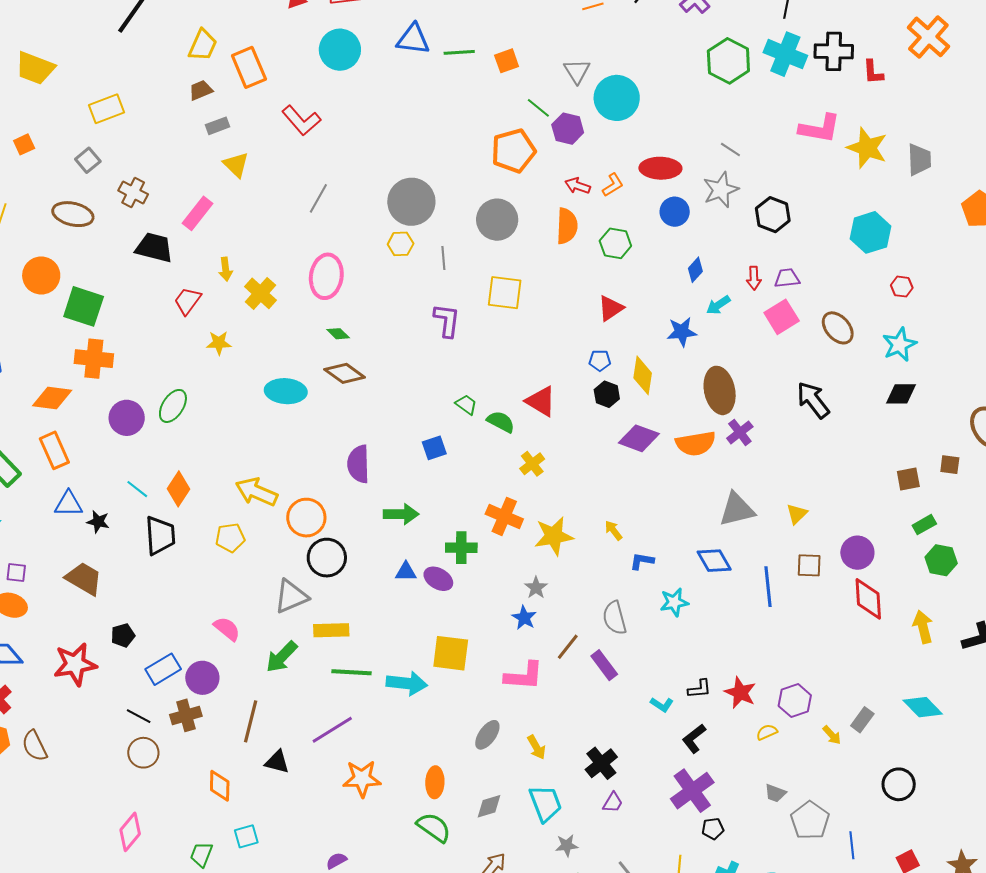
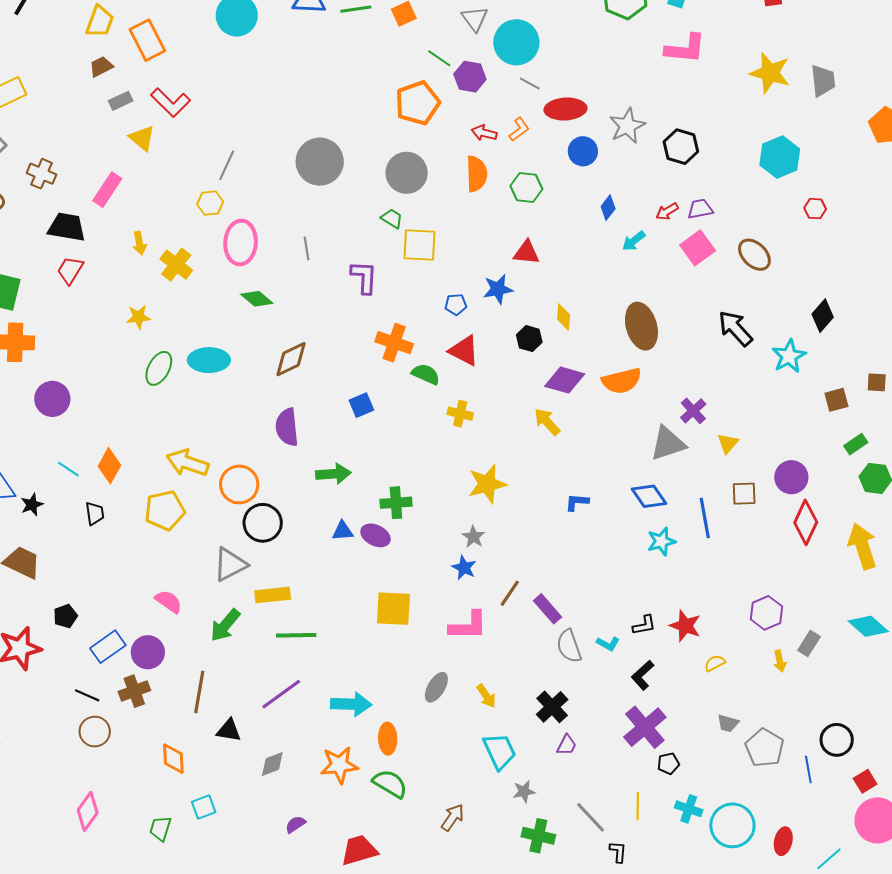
red L-shape: (301, 120) -> (171, 103), moved
pink L-shape: (820, 128) -> (685, 49), moved
gray line: (730, 149) -> (530, 84), moved
yellow hexagon: (401, 244) -> (210, 203), moved
gray line: (443, 258) -> (306, 248), moved
red arrow: (754, 278) -> (667, 211), turned 65
red trapezoid: (188, 301) -> (70, 270), moved
red triangle: (611, 308) -> (526, 252), turned 44
blue star: (682, 332) -> (498, 289), moved
green diamond: (338, 334) -> (257, 299), size x1.4
cyan star: (899, 345) -> (789, 356), moved
blue pentagon: (600, 360) -> (456, 305), moved
brown diamond: (345, 373) -> (291, 359), moved, turned -57
yellow diamond: (643, 375) -> (564, 317), size x0.7
black diamond: (901, 394) -> (823, 316), turned -44
green trapezoid: (466, 405) -> (392, 219), moved
green ellipse: (173, 406) -> (159, 368), moved
purple cross: (740, 432) -> (693, 411), moved
yellow cross: (532, 464) -> (460, 414), turned -35
orange cross: (504, 516) -> (394, 343), moved
black star: (98, 522) -> (32, 505), turned -30
yellow arrow: (613, 530) -> (547, 422), moved, size x1.4
black trapezoid: (160, 535) -> (95, 513), size x0.6
yellow pentagon: (230, 538) -> (165, 510), size x1.4
red diamond: (868, 599) -> (806, 522), turned 33
cyan star: (674, 602) -> (661, 541), moved
gray semicircle: (615, 618) -> (569, 646), moved
yellow arrow: (923, 627) -> (862, 546), size x1.4
cyan arrow: (407, 683) -> (351, 704), moved
purple hexagon: (795, 701) -> (766, 613), moved
yellow arrow: (832, 735) -> (780, 661), turned 35
orange star: (362, 779) -> (339, 765), moved
black circle: (899, 784) -> (837, 740), moved
gray diamond: (489, 806) -> (272, 764), moved

